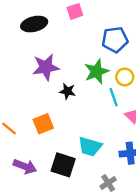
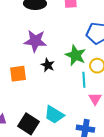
green star: (97, 72) -> (76, 55), turned 30
orange square: (43, 124) -> (18, 74), moved

